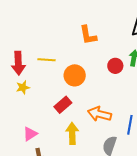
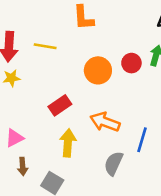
orange L-shape: (88, 35) -> (83, 18), moved
orange circle: (75, 75) -> (98, 70), moved

